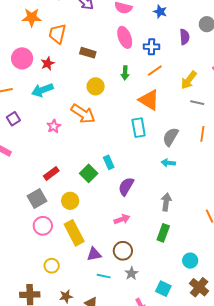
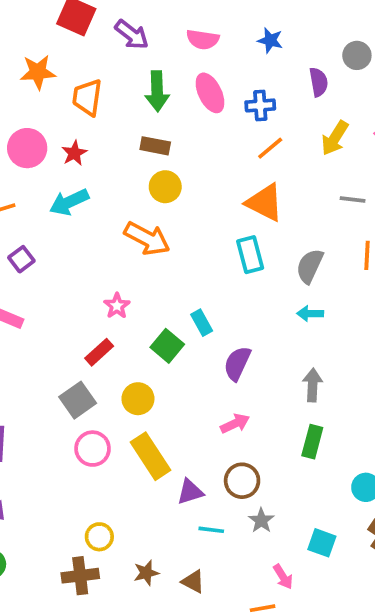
brown rectangle: (88, 53) -> (155, 146), moved
green arrow: (125, 73) -> (157, 91), moved, size x1.5
yellow arrow: (189, 80) -> (335, 138), moved
pink star: (54, 126) -> (117, 306), moved
yellow circle: (52, 266) -> (99, 537), moved

